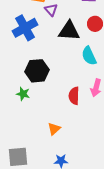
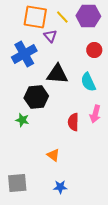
black triangle: (69, 31) -> (57, 74), moved
orange triangle: (54, 129) -> (53, 155), turned -40

